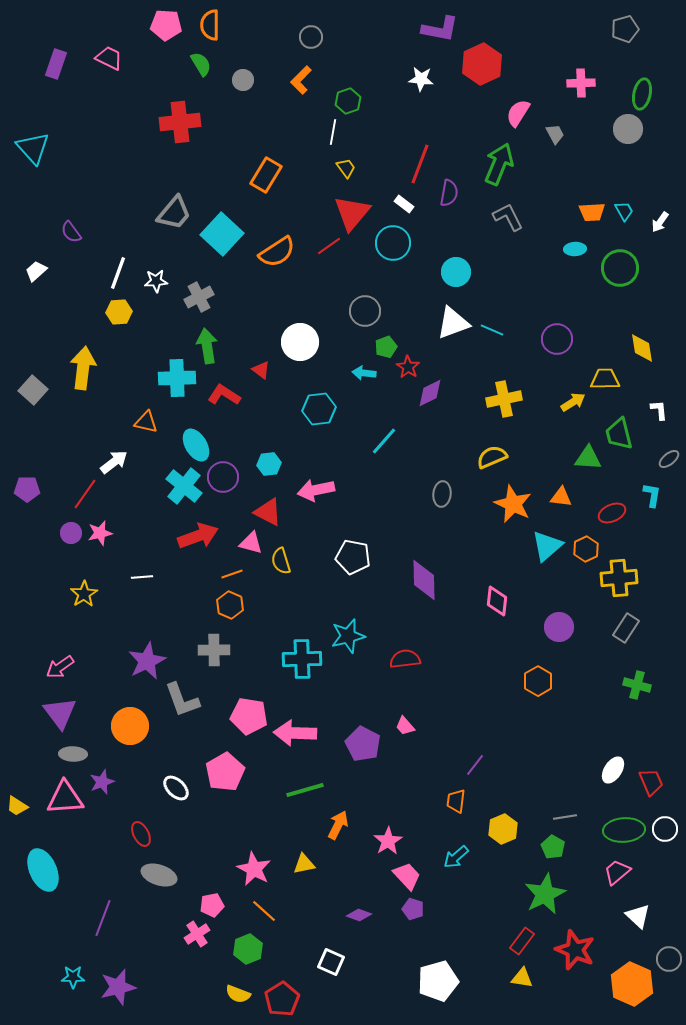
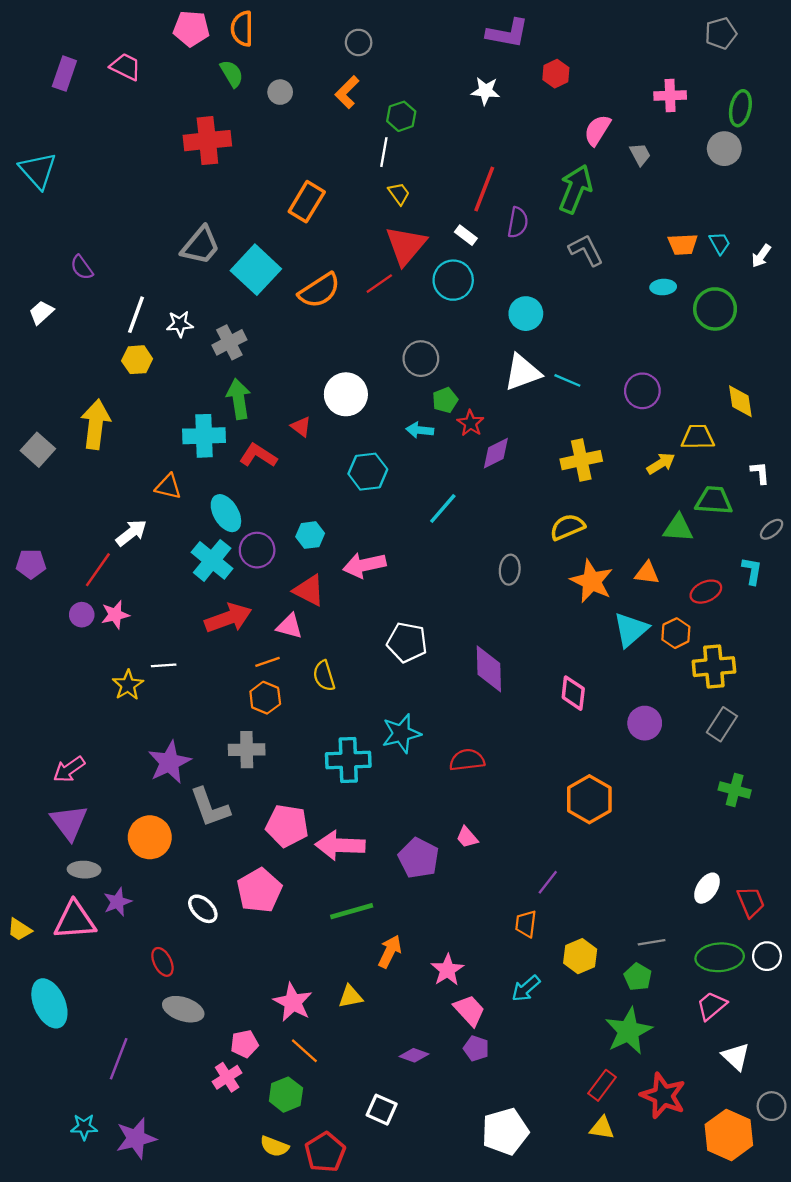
red hexagon: (482, 64) -> (556, 74), size x0.6
green trapezoid: (619, 434) -> (714, 500), turned 108
yellow semicircle: (281, 561) -> (324, 676), moved
yellow star: (84, 594) -> (128, 685), moved
orange hexagon: (538, 681) -> (589, 799), moved, size x1.4

